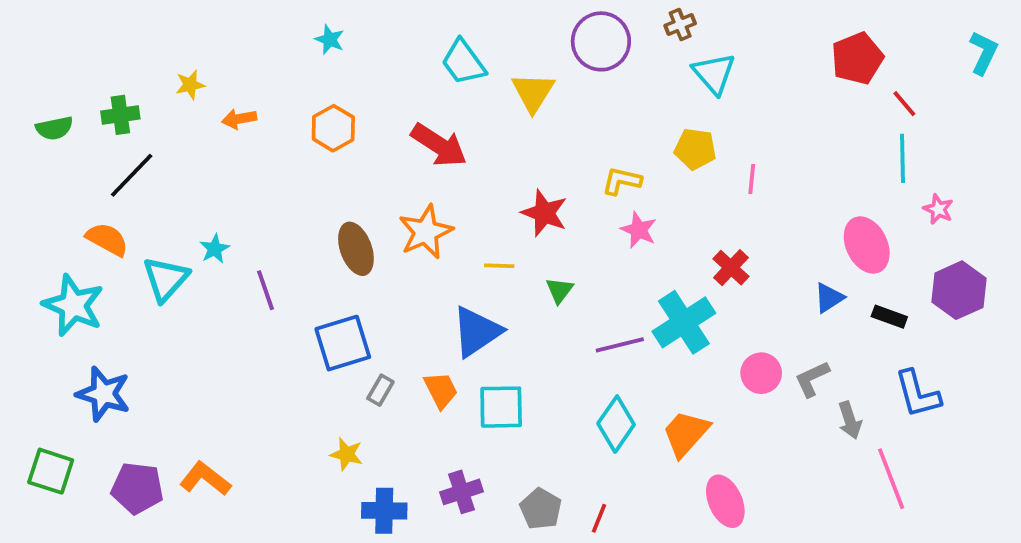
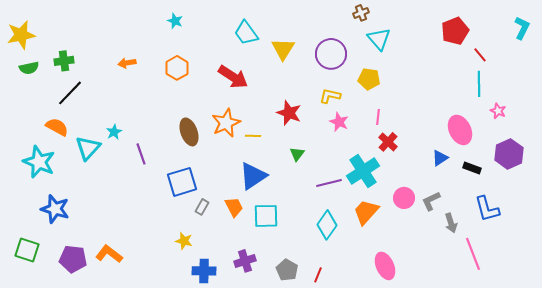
purple circle: (601, 41) -> (331, 54), moved
yellow star: (190, 85) -> (21, 35), moved, size x1.8
pink line: (752, 179) -> (378, 117), moved
yellow line: (499, 266) -> (253, 136), moved
orange trapezoid: (686, 433) -> (366, 212), moved

